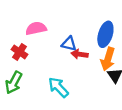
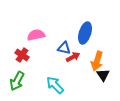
blue ellipse: (105, 34) -> (85, 33), moved
red arrow: (80, 54) -> (73, 57), turned 144

